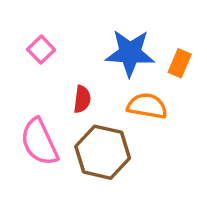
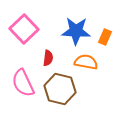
pink square: (41, 50) -> (24, 29), size x1.8

